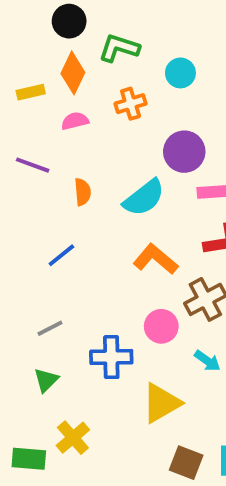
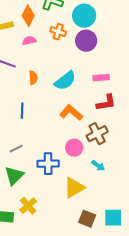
cyan circle: (180, 73) -> (84, 16), size x1.5
orange cross: (131, 104) -> (58, 32), turned 35
purple circle: (184, 152) -> (86, 41), moved
blue line: (61, 255) -> (22, 111), turned -49
green triangle: (46, 380) -> (14, 176), size x1.5

